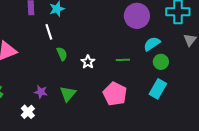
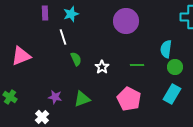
purple circle: (137, 16) -> (126, 21), moved
cyan semicircle: (152, 44) -> (166, 49), turned -48
green triangle: (68, 94) -> (82, 99), turned 30

